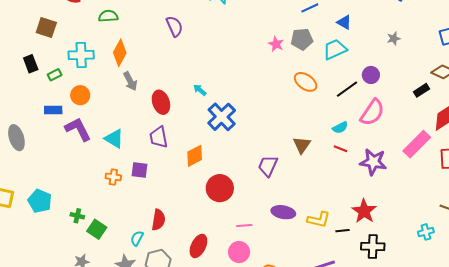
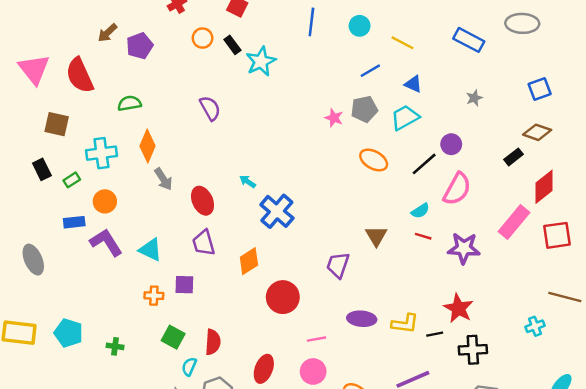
green square: (97, 229) -> (173, 337), moved

